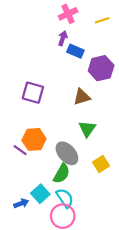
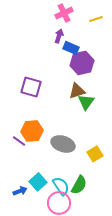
purple hexagon: (101, 68) -> (82, 63), moved
green triangle: (87, 129) -> (86, 102), moved
gray ellipse: (67, 153) -> (63, 144), turned -30
green semicircle: (62, 174) -> (79, 185), moved

